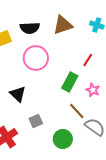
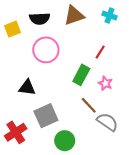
black triangle: (18, 94) -> (27, 87), turned -36
gray square: (36, 121) -> (46, 116), size x1.6
green circle: (63, 139) -> (65, 141), moved

